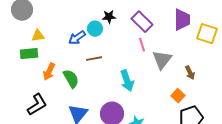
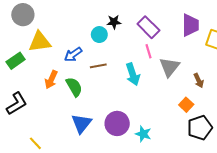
yellow triangle: (38, 36) -> (40, 42), size x1.6
blue arrow: (77, 38) -> (73, 54), moved
green rectangle: (29, 54) -> (16, 61), moved, turned -30
cyan arrow: (127, 81) -> (133, 74), moved
black L-shape: (37, 105) -> (17, 104), moved

